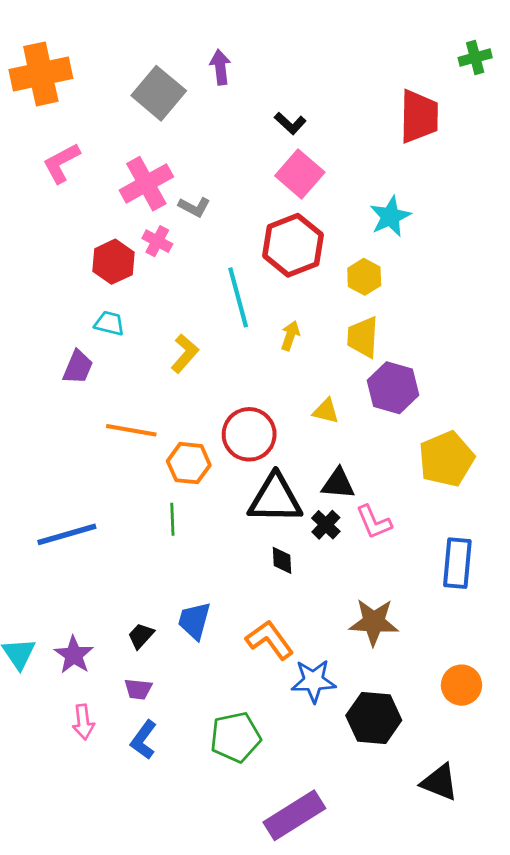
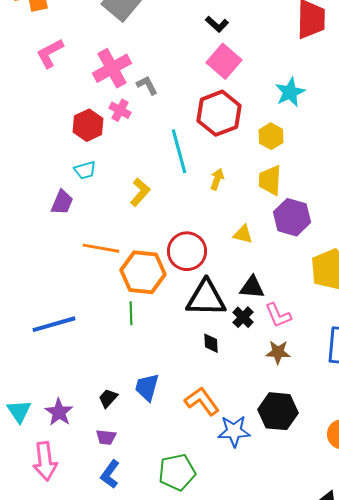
gray L-shape: (194, 207) -> (147, 85), turned -145
cyan trapezoid: (109, 323) -> (85, 170), turned 150
orange hexagon: (189, 463) -> (143, 272), size x1.4
brown star: (374, 622) -> (278, 352), moved, size x0.7
black hexagon: (374, 718) -> (278, 411), moved
pink arrow: (83, 722) -> (45, 461), moved, size x1.5

